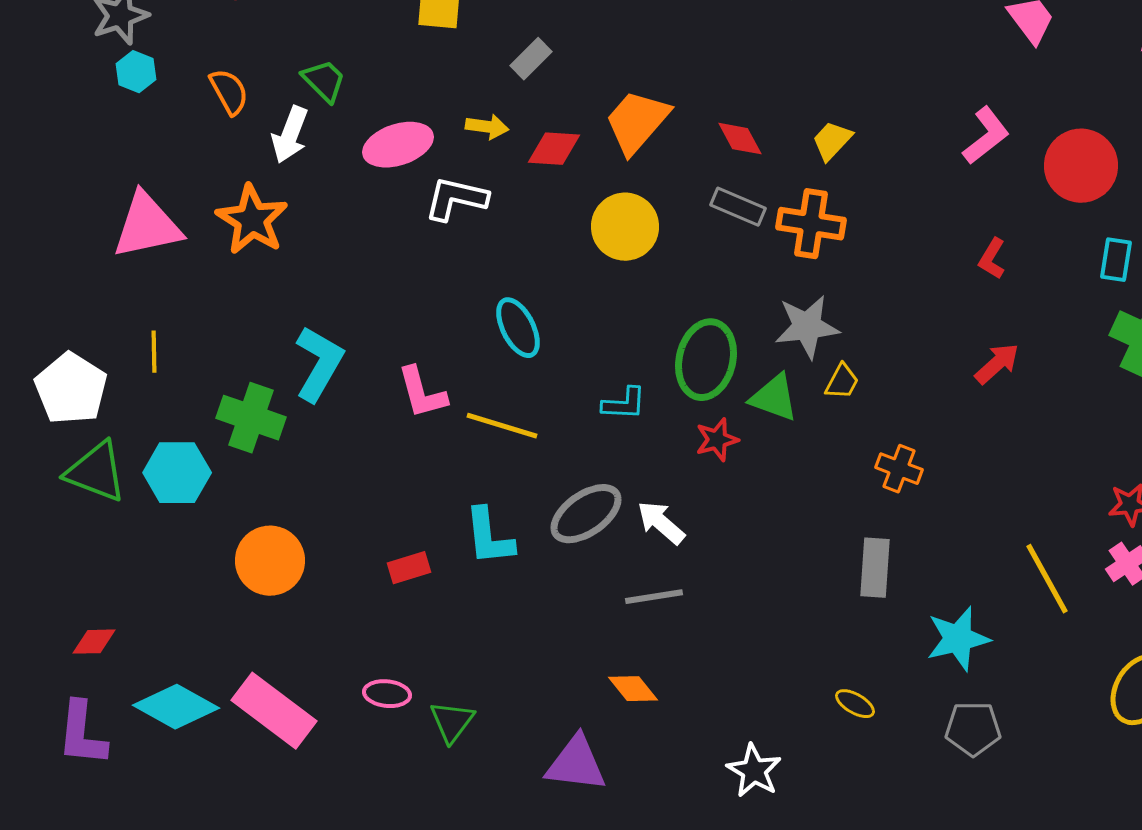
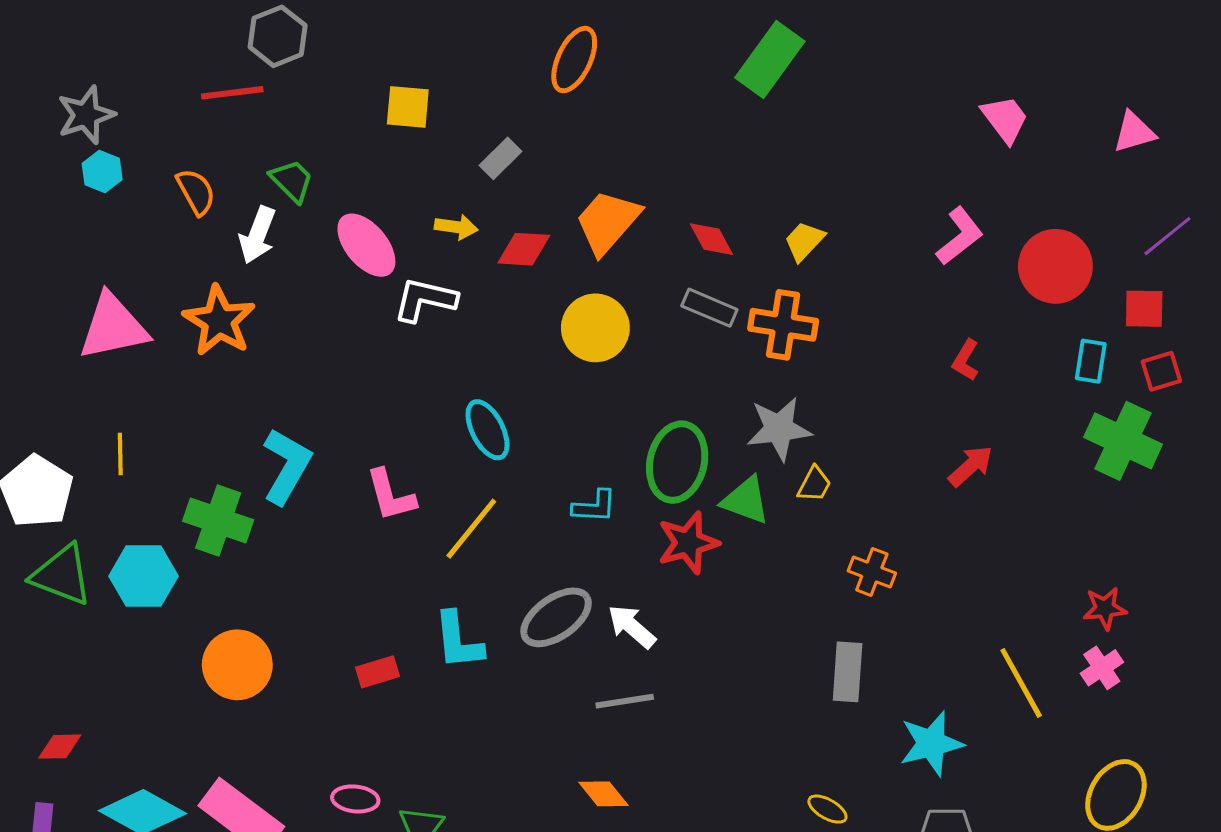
pink ellipse: (398, 145) -> (366, 245), turned 68
yellow line: (502, 426) -> (471, 529), turned -68
red star: (717, 440) -> (688, 543), size x1.4

